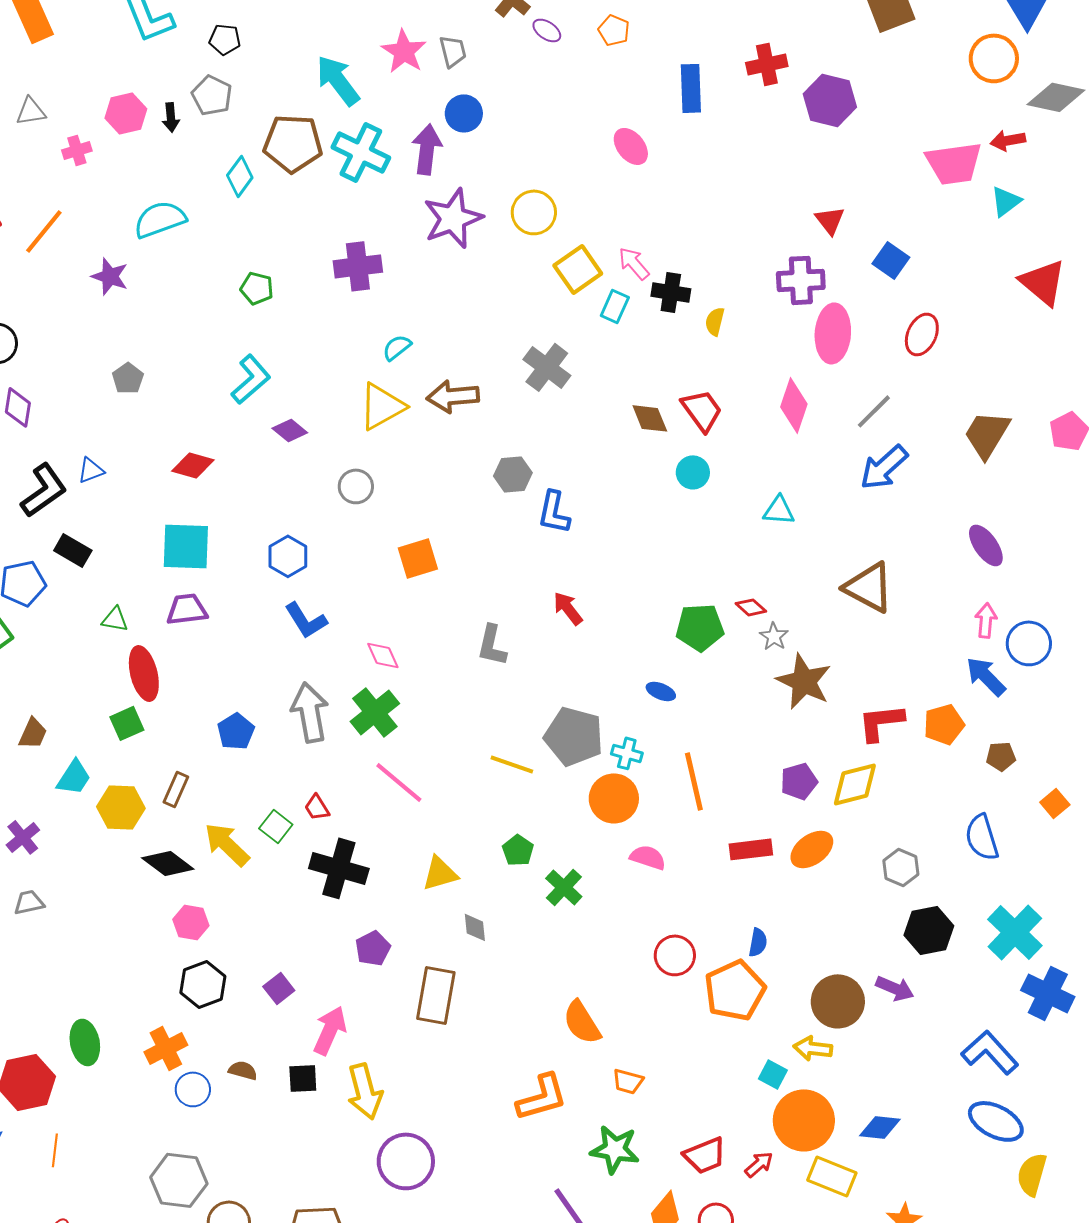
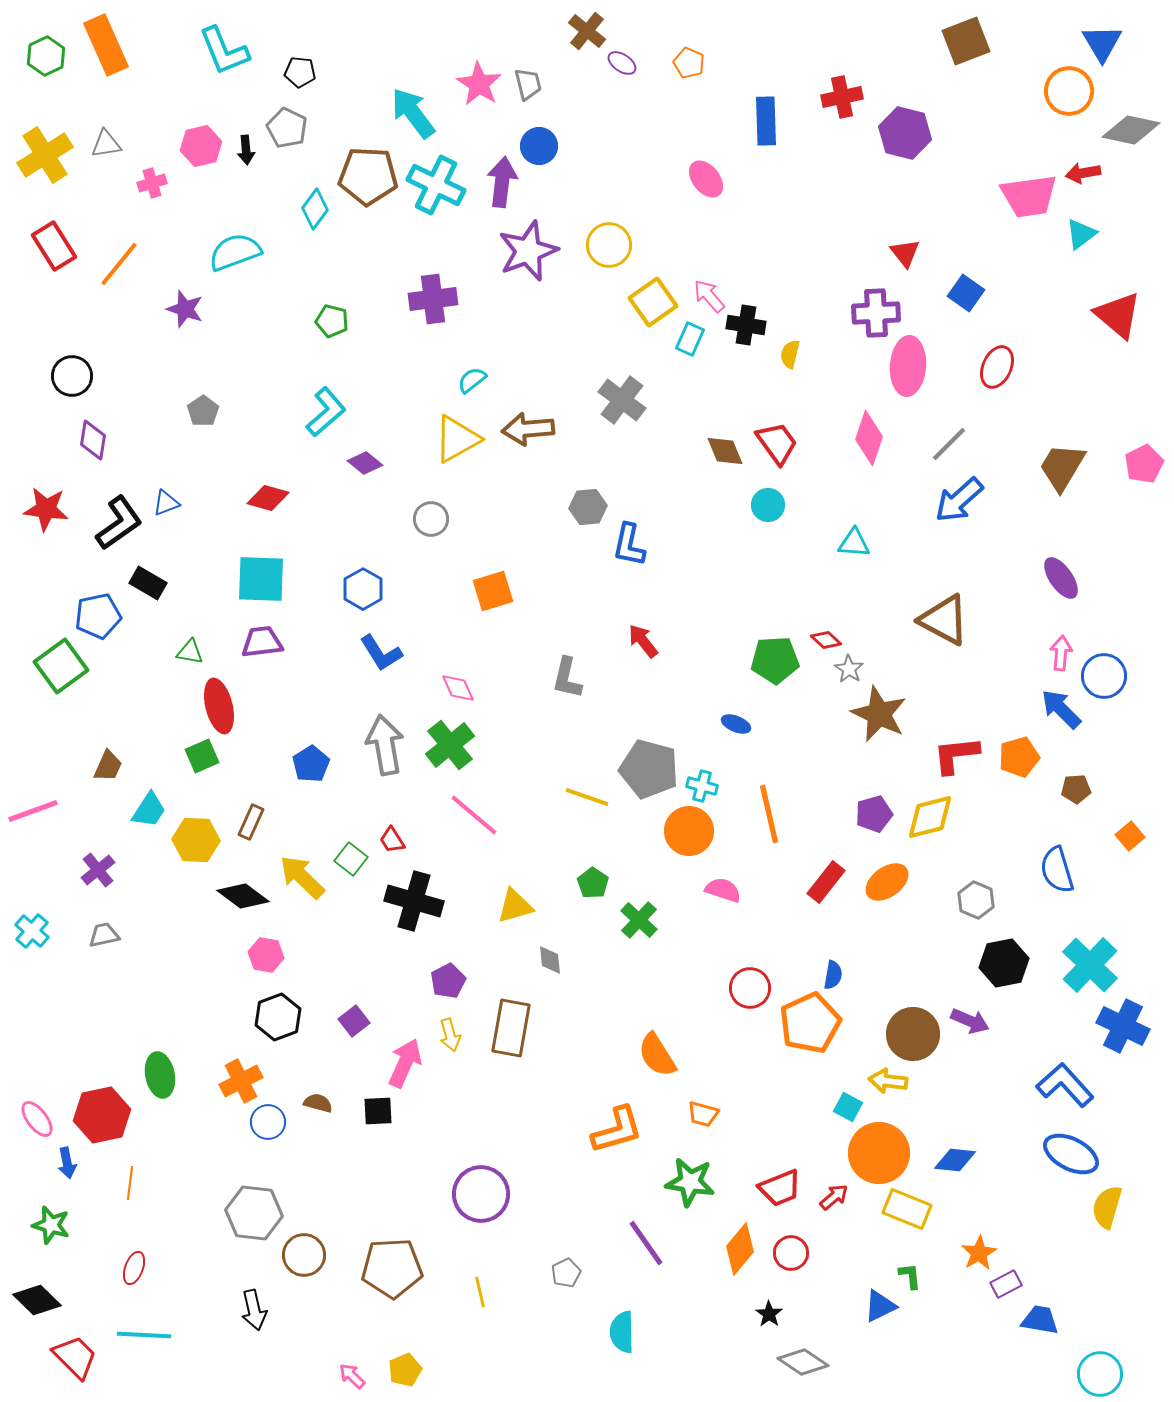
red rectangle: (751, 849) -> (826, 882), turned -45
yellow arrow: (365, 1091) -> (450, 1035), moved, size x0.6

